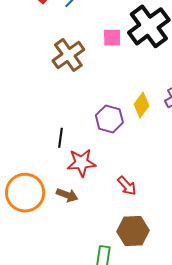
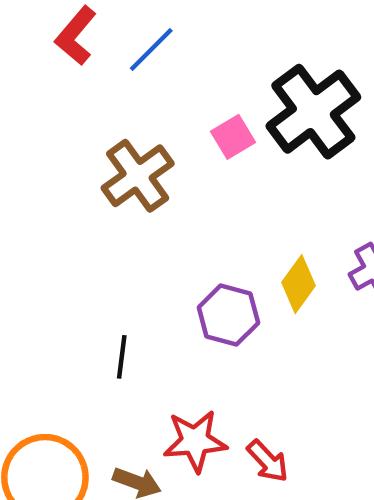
pink square: (112, 38) -> (233, 137), turned -30
red star: (81, 163) -> (195, 441), moved

